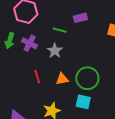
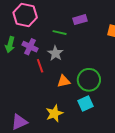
red line: (37, 77) -> (40, 66), moved
cyan square: (83, 102) -> (86, 104), turned -35

